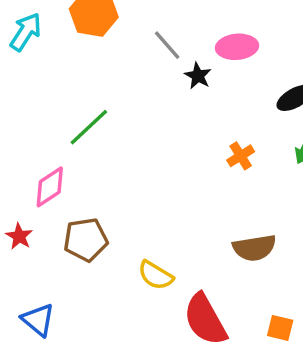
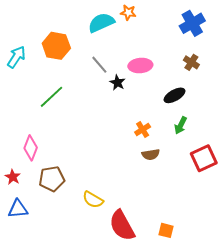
green line: (89, 127) -> (51, 97), moved
pink diamond: (50, 187) -> (31, 148), turned -35
brown semicircle: (254, 248) -> (151, 154), moved, size x0.7
blue triangle: (38, 320) -> (18, 209), moved, turned -45

